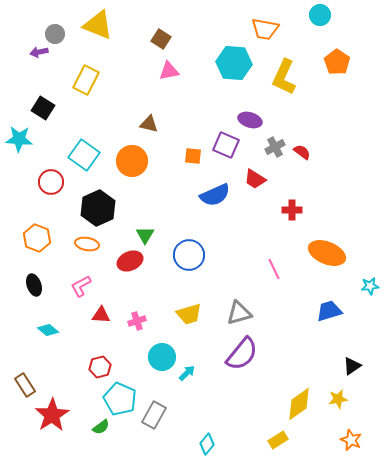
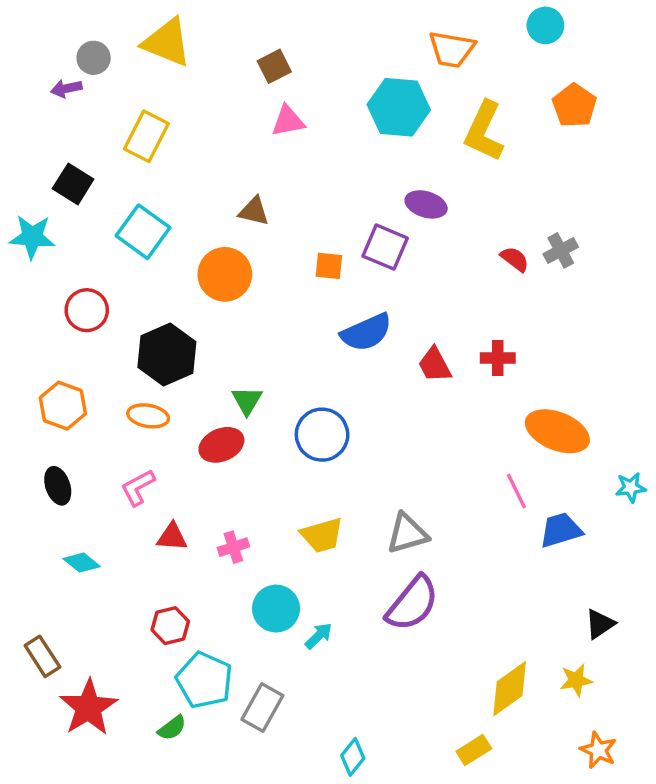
brown square: (161, 39) -> (274, 66), turned 30
gray cross: (275, 147) -> (561, 250), moved
cyan square: (84, 155) -> (143, 232), moved
red trapezoid: (255, 179) -> (435, 365), moved, turned 30
pink line: (274, 269) -> (516, 491), moved

